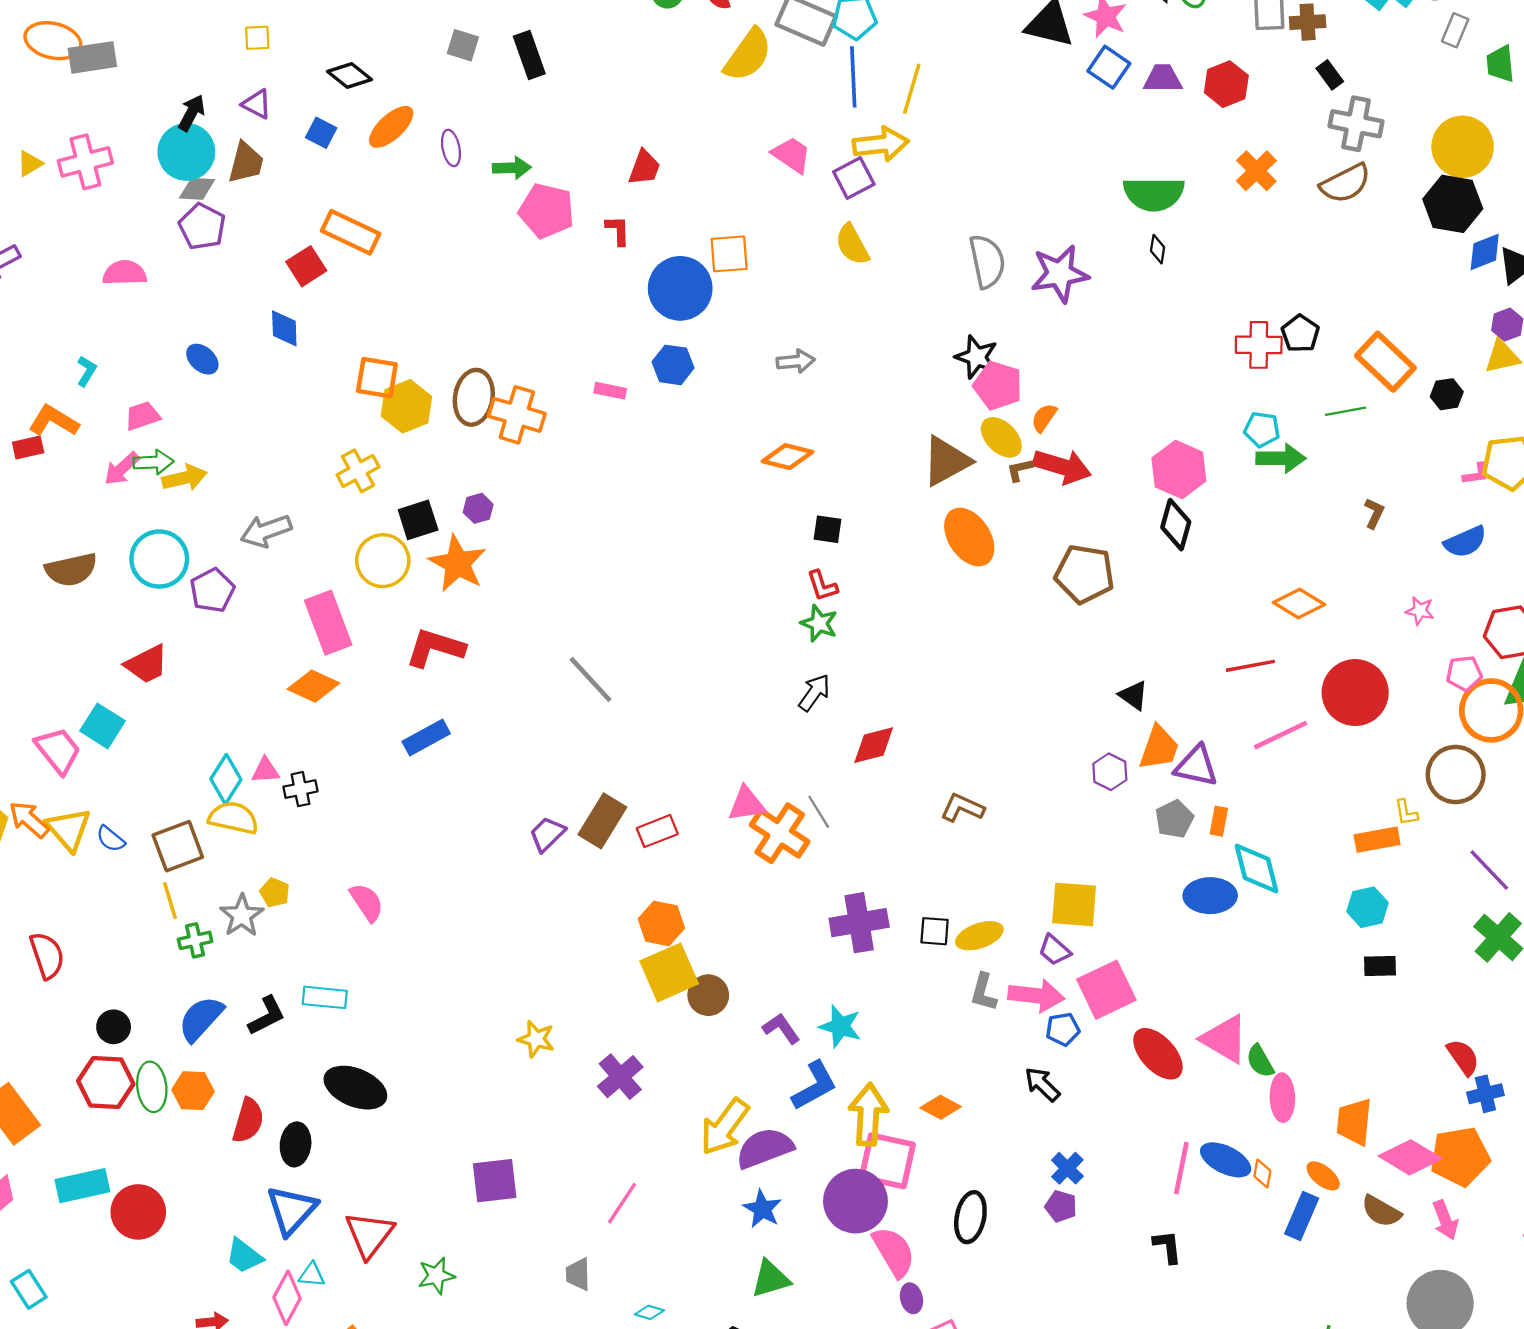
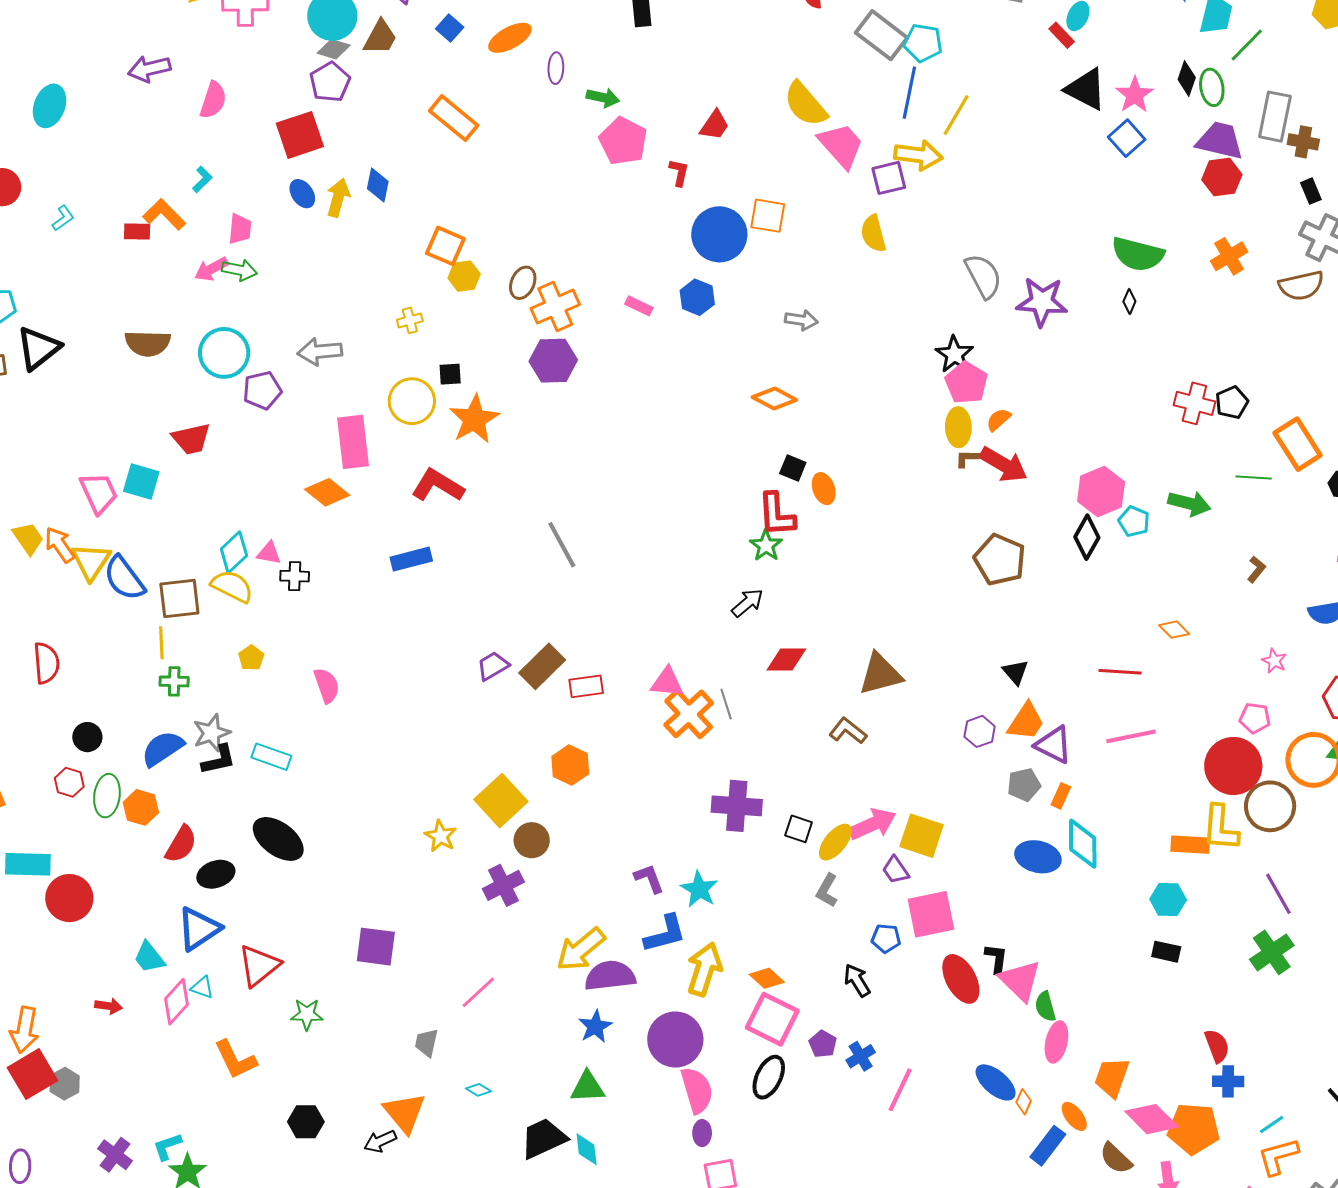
yellow semicircle: (748, 55) -> (805, 104), moved, turned 90
purple trapezoid: (1163, 79) -> (1220, 141), moved, size x1.4
pink trapezoid: (791, 155) -> (841, 145), size x1.4
gray semicircle: (987, 261) -> (983, 276), turned -30
red square: (306, 266) -> (300, 135), moved, size x1.4
pink semicircle: (125, 273) -> (213, 100), moved, turned 96
brown ellipse: (474, 397) -> (523, 283), size x0.7
yellow hexagon: (406, 406) -> (464, 276), size x0.7
orange cross: (517, 415) -> (555, 307), turned 36
pink trapezoid: (143, 416) -> (240, 229), turned 100
cyan pentagon: (1262, 429) -> (1134, 521), moved
yellow ellipse: (1001, 437) -> (958, 427), turned 30
brown triangle: (946, 461) -> (880, 674), moved
yellow cross: (358, 471) -> (410, 320), size x0.7
yellow arrow: (184, 478) -> (338, 198), moved, turned -75
purple hexagon: (478, 508) -> (553, 361), moved, size x1.8
black square: (418, 520) -> (450, 374), size x0.7
orange ellipse: (969, 537) -> (824, 489), moved, size x0.6
red L-shape: (822, 586) -> (776, 514), size x1.6
orange diamond: (1299, 603) -> (1174, 630), size x0.7
pink pentagon: (1464, 673) -> (1255, 718), moved
red circle: (1355, 693) -> (1233, 766), moved
cyan square: (102, 726) -> (141, 481), turned -30
yellow L-shape: (1406, 813) -> (1220, 828), size x2.0
blue semicircle: (111, 839) -> (124, 578), size x1.8
gray star: (242, 916) -> (212, 733), moved
yellow ellipse: (979, 936) -> (835, 842), turned -45
yellow square: (669, 972) -> (501, 801), moved, turned -33
brown circle: (708, 995) -> (532, 840), moved
pink arrow: (1036, 996) -> (873, 824), moved, turned -45
red hexagon: (106, 1083) -> (69, 782), size x0.6
black ellipse: (296, 1144) -> (216, 874), turned 51
pink square: (887, 1161) -> (772, 1019), moved
pink line: (1181, 1168) -> (900, 1090), moved
purple pentagon: (1061, 1206) -> (823, 1044), moved
black L-shape: (1167, 1247) -> (996, 959), moved

